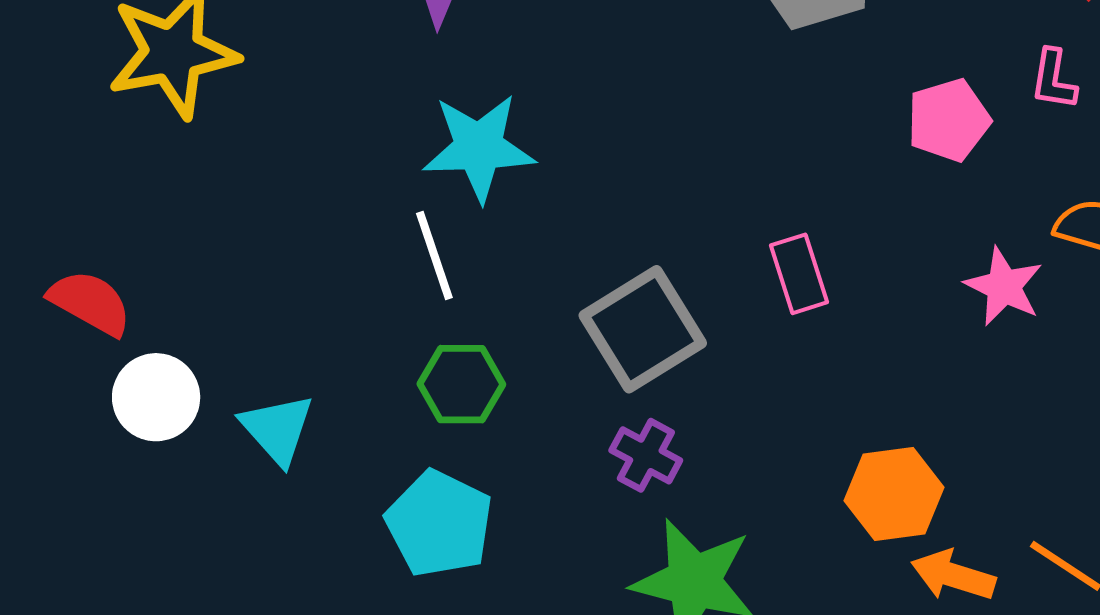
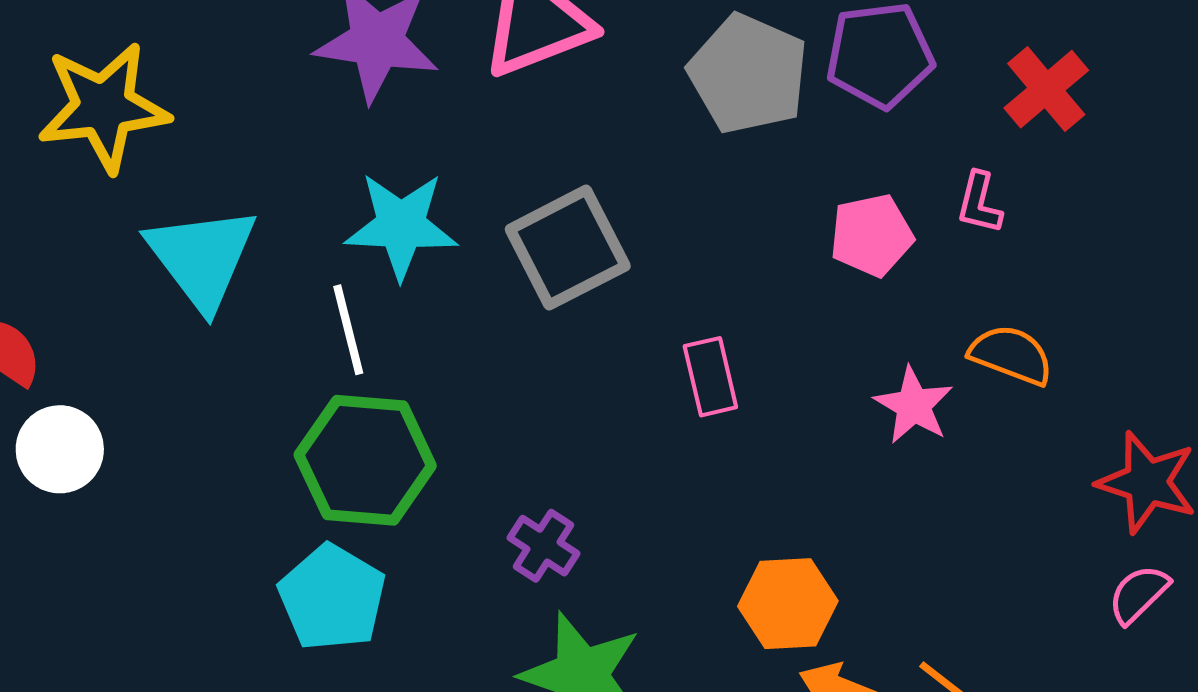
gray square: (643, 329) -> (568, 248), moved
green hexagon: (461, 384) -> (365, 460), size x1.6
cyan triangle: (277, 429) -> (202, 258), moved, size x1.5

